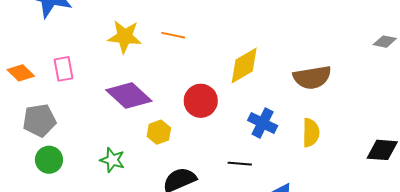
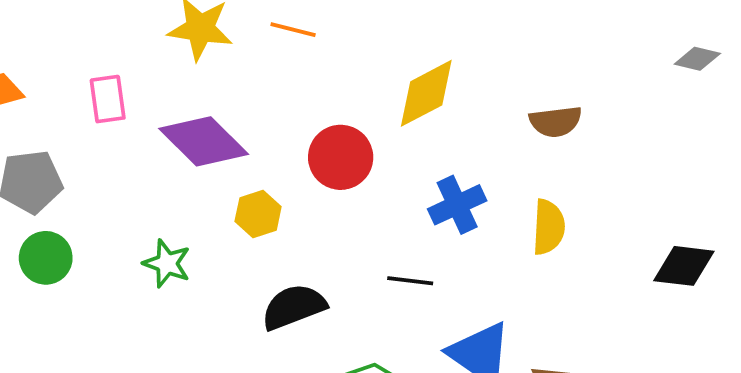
pink rectangle: (64, 69) -> (108, 99), moved
brown semicircle: (312, 77) -> (556, 122), size x0.7
blue cross: (263, 123) -> (457, 205), turned 36

